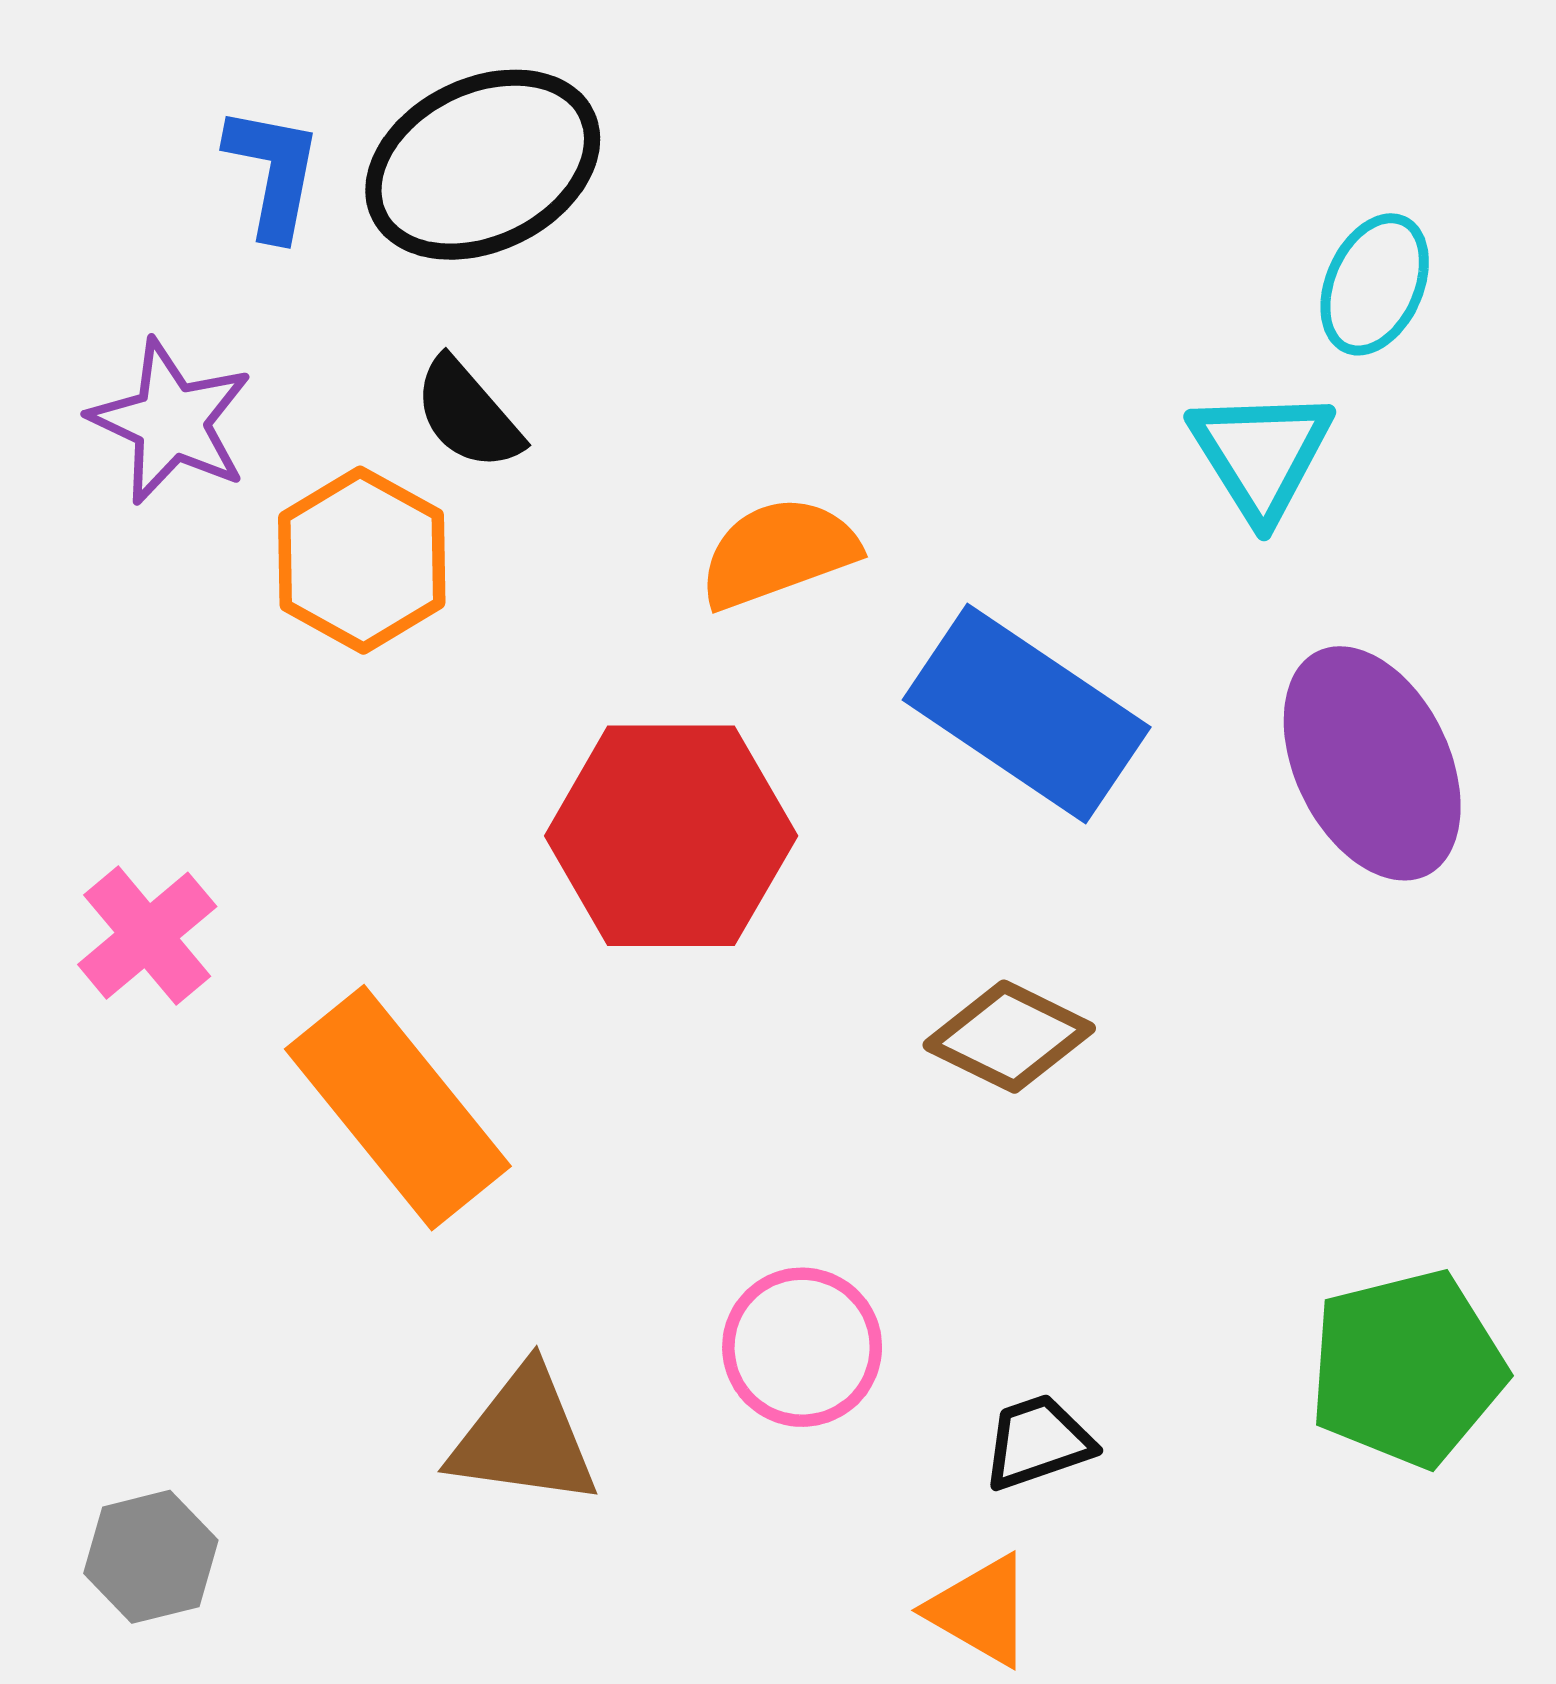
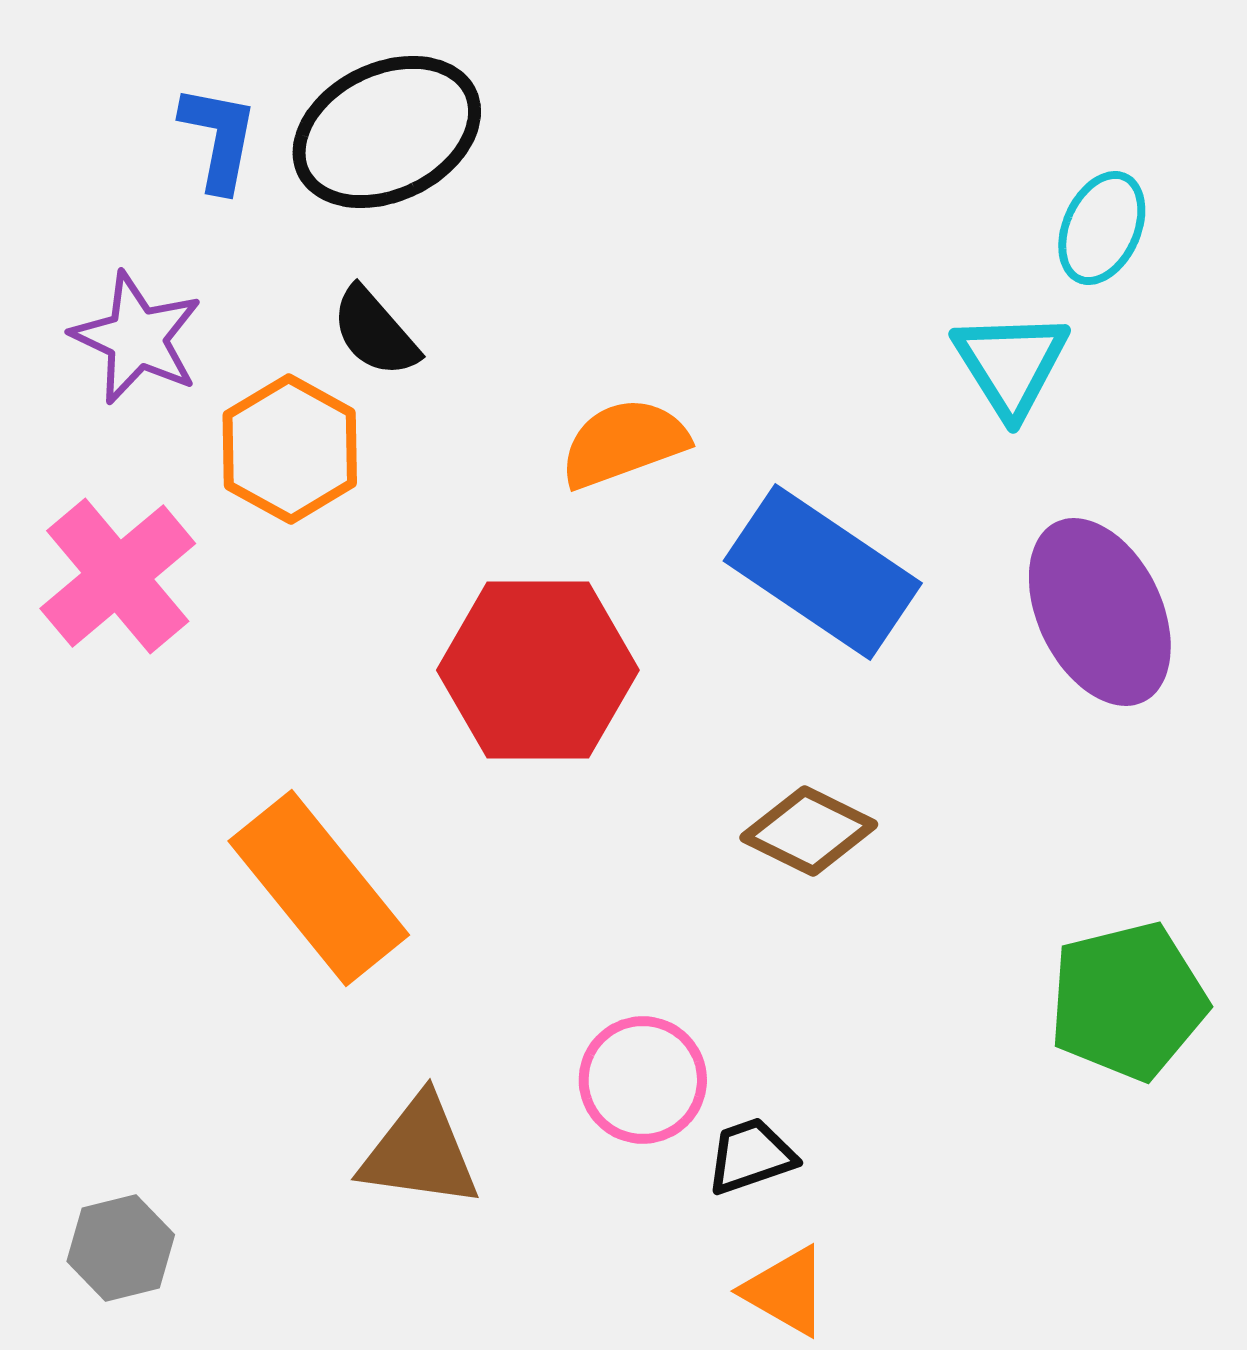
pink cross: (147, 936) -> (118, 576), moved, size x1.4
green pentagon: (1407, 1368) -> (1128, 1001), moved
black trapezoid: (1038, 1442) -> (751, 1156), moved

